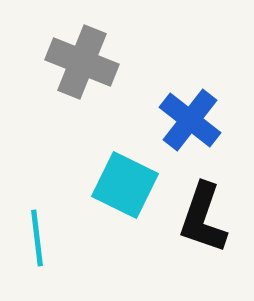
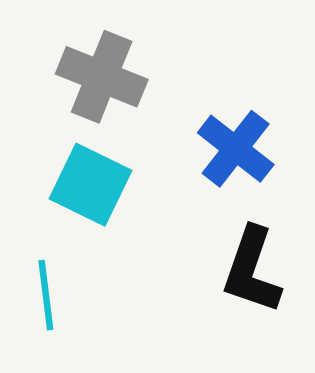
cyan square: (125, 185) -> (91, 185), moved

